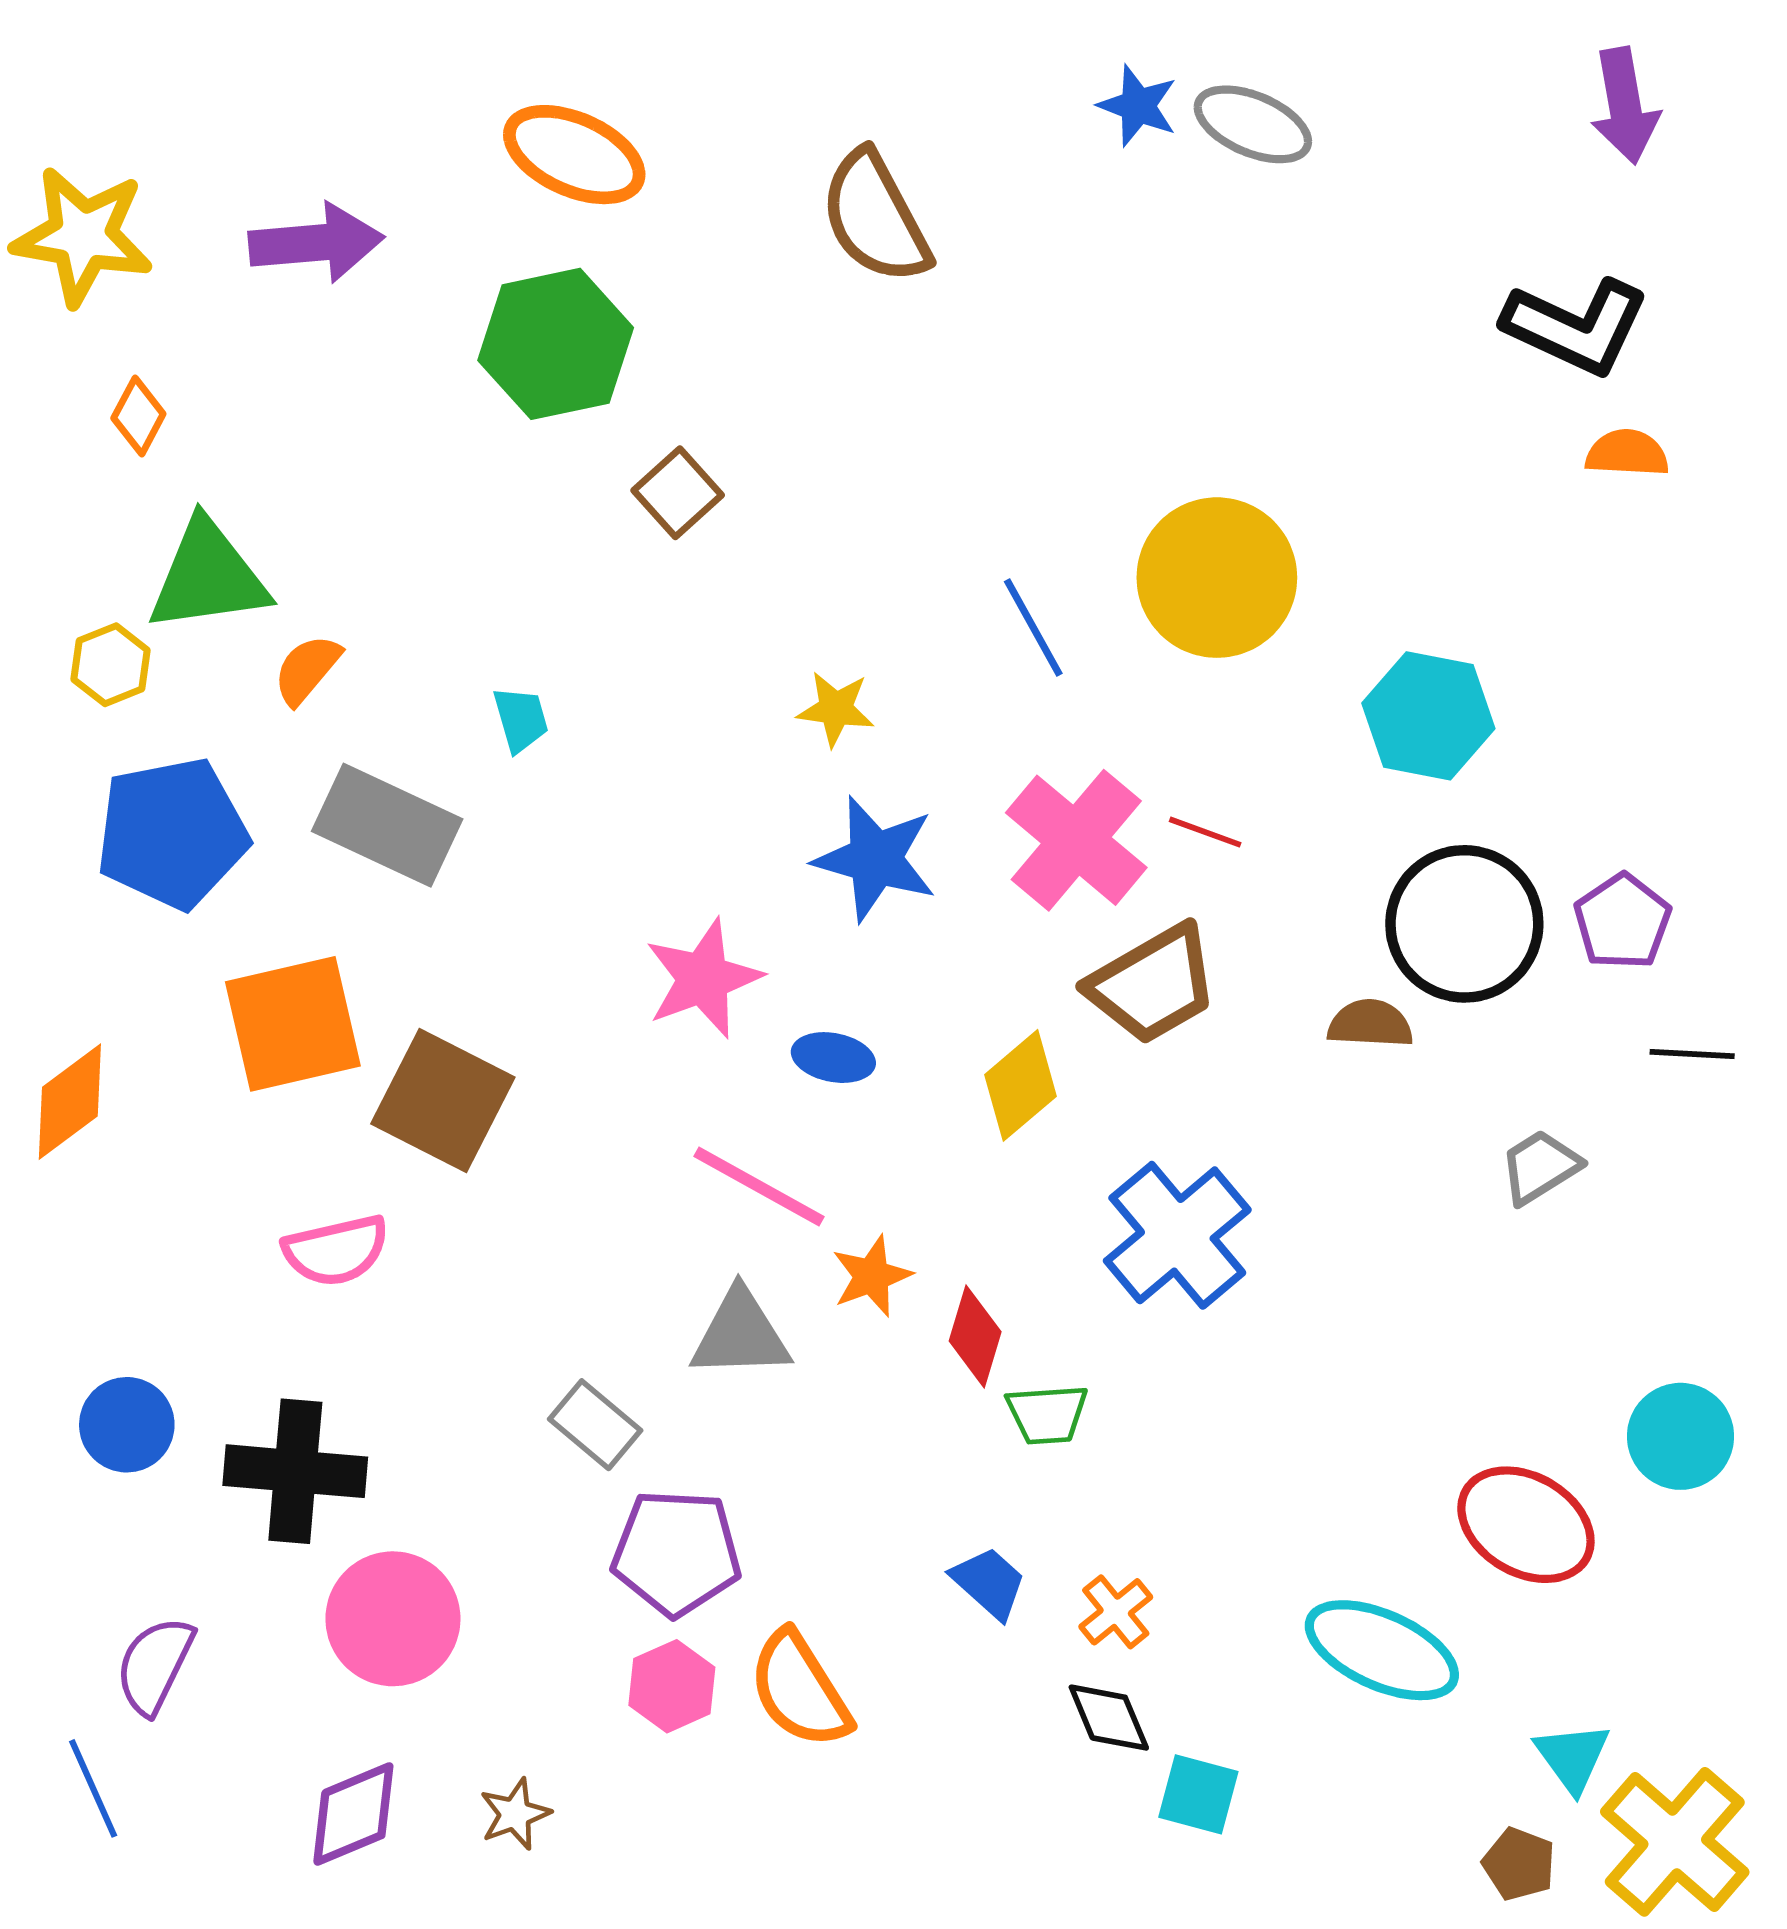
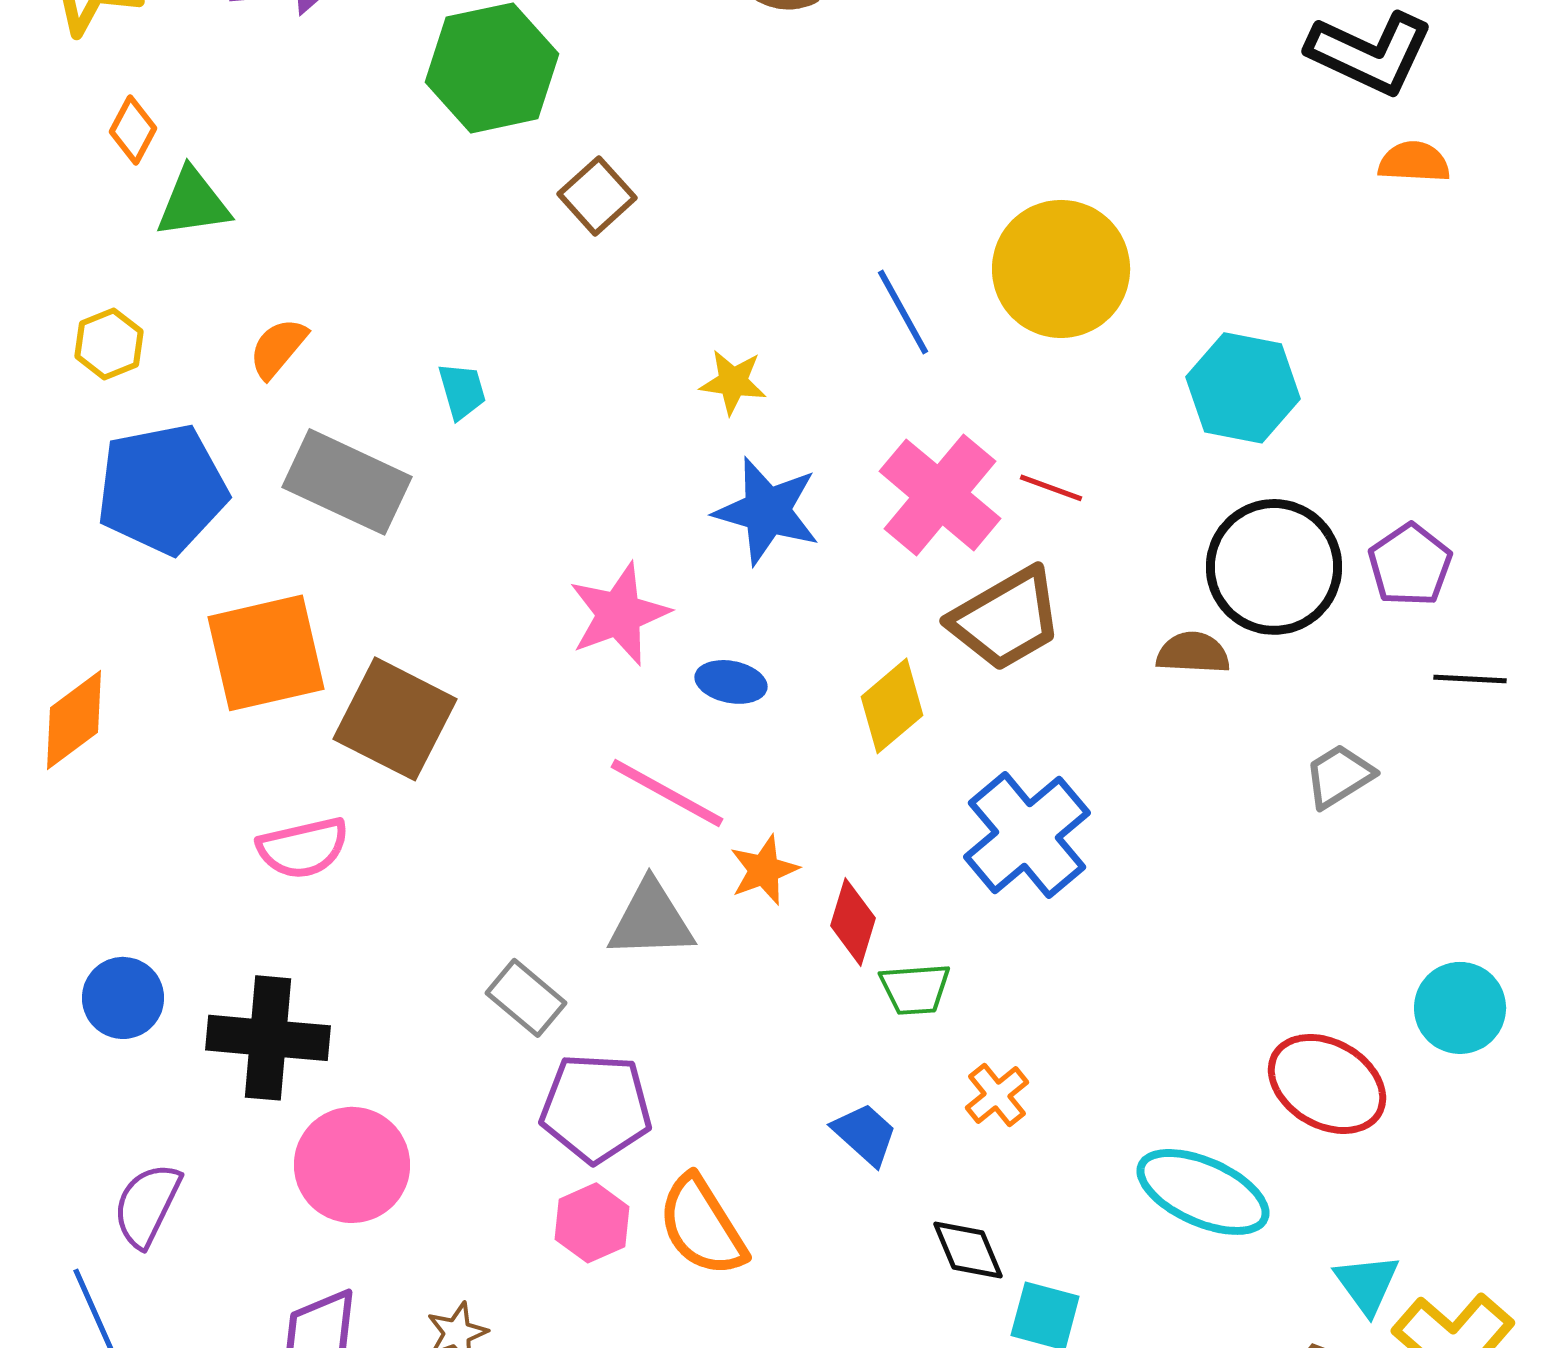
green triangle: (208, 576) -> (193, 203), moved, size x0.7
orange cross: (1116, 1612) -> (997, 1095), moved

